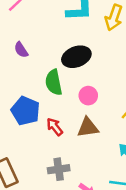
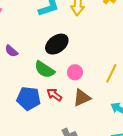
green semicircle: (54, 82) -> (45, 70), turned -30
red arrow: (55, 127) -> (54, 95), moved

